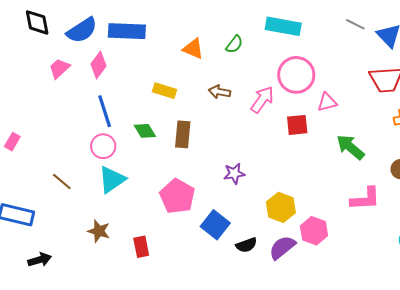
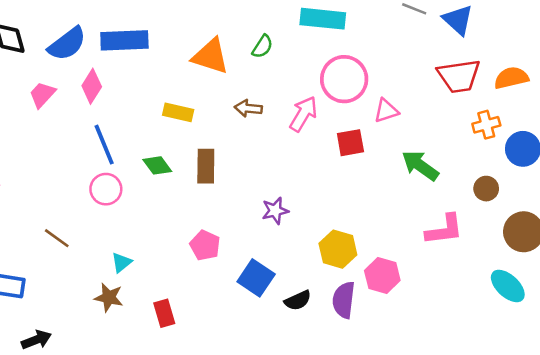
orange triangle: (193, 49) -> (211, 56), size x1.4
cyan triangle: (112, 180) -> (121, 263), moved, size x0.6
pink pentagon: (177, 196) -> (205, 245), size x0.7
purple semicircle: (282, 247) -> (344, 300), turned -40

